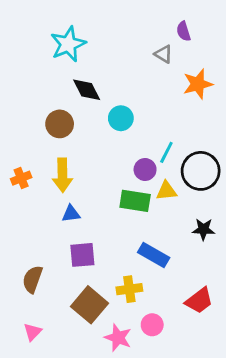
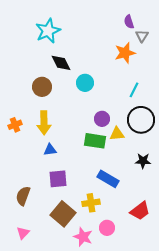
gray triangle: (164, 54) -> (142, 36), moved, turned 32
orange star: (198, 84) -> (125, 53), moved
cyan line: (166, 152) -> (134, 90), moved

